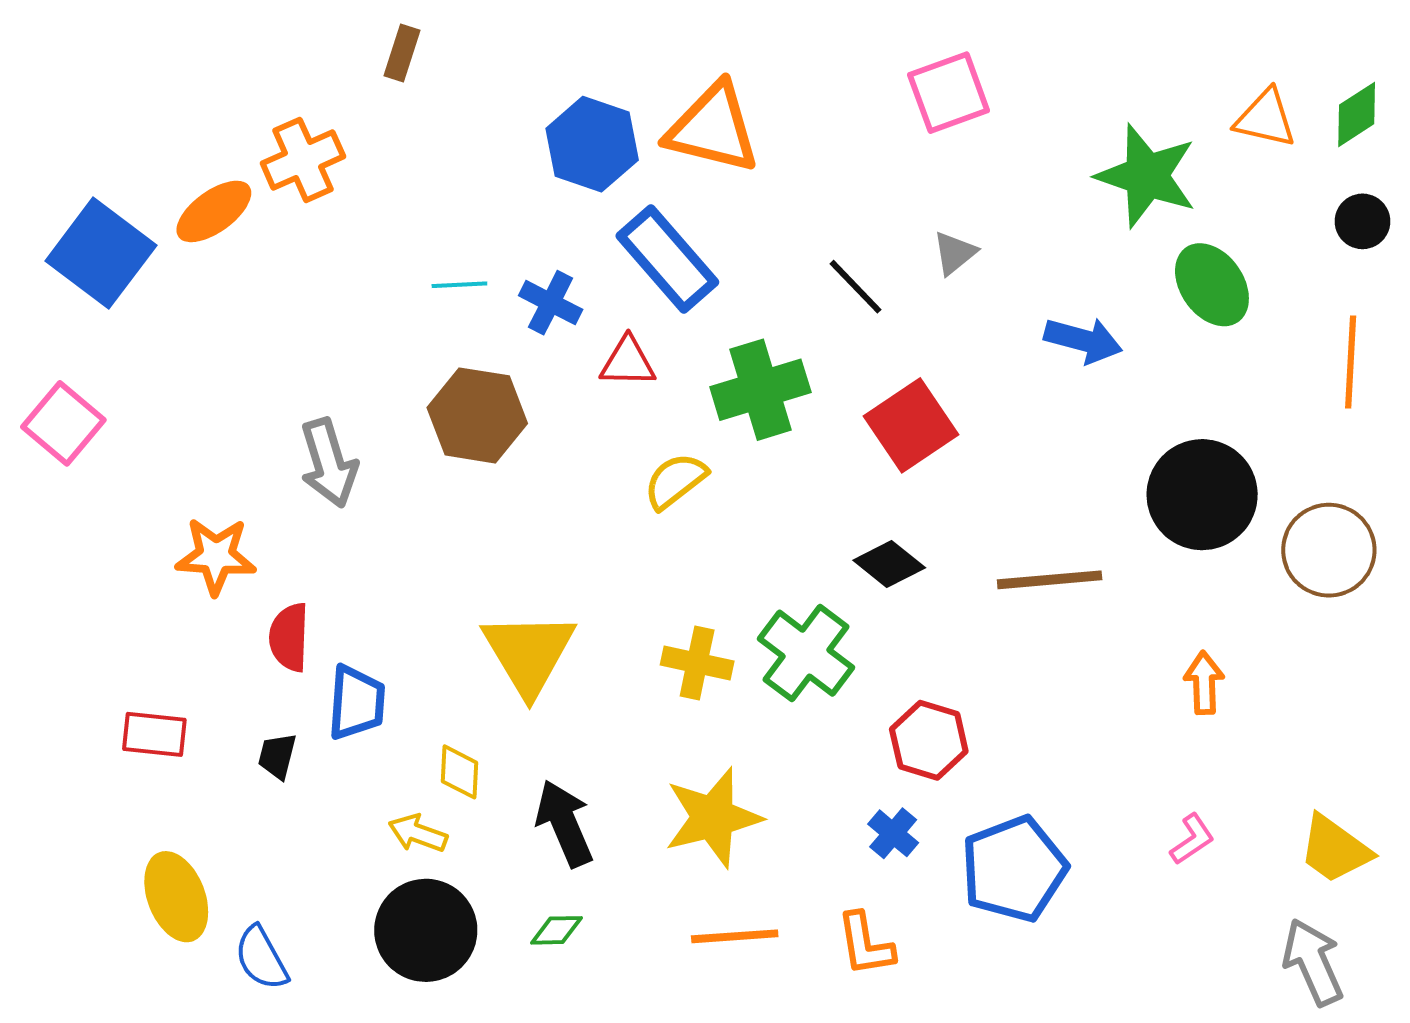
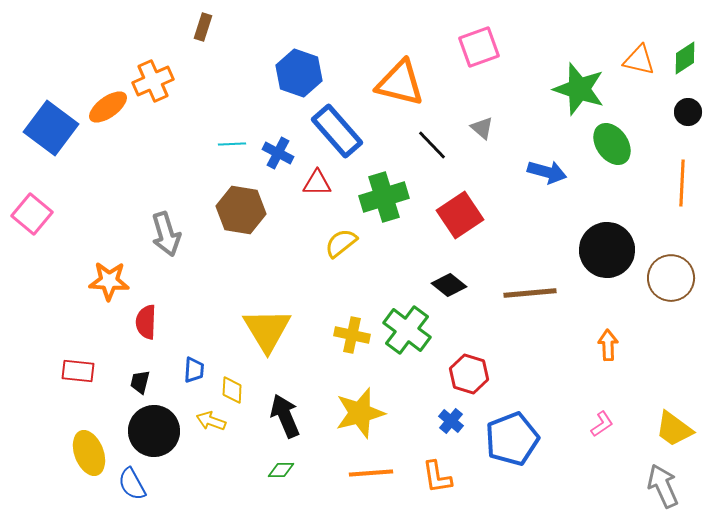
orange triangle: (713, 128) -> (400, 83), moved
gray triangle: (955, 253) -> (482, 128), turned -40
blue trapezoid: (356, 703) -> (194, 370), moved, size x0.7
black circle: (426, 930) -> (154, 431), moved

